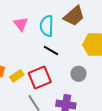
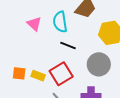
gray circle: (78, 74) -> (99, 64), size x1.5
yellow rectangle: (17, 76) -> (38, 76), turned 64

